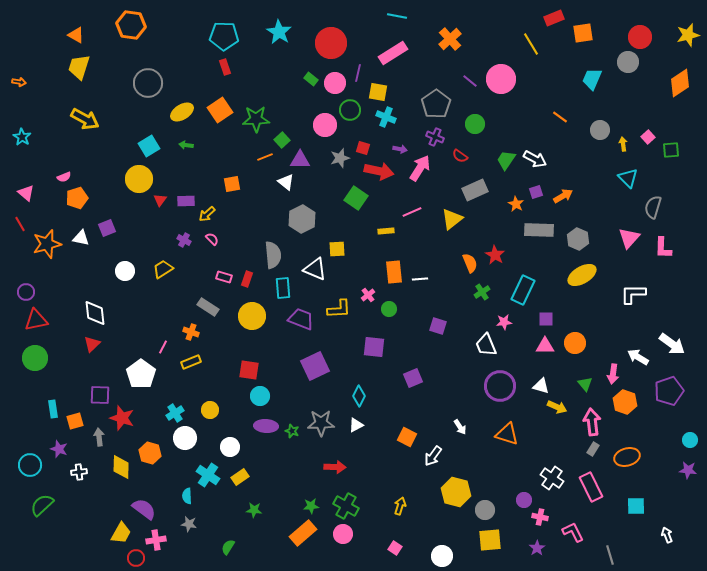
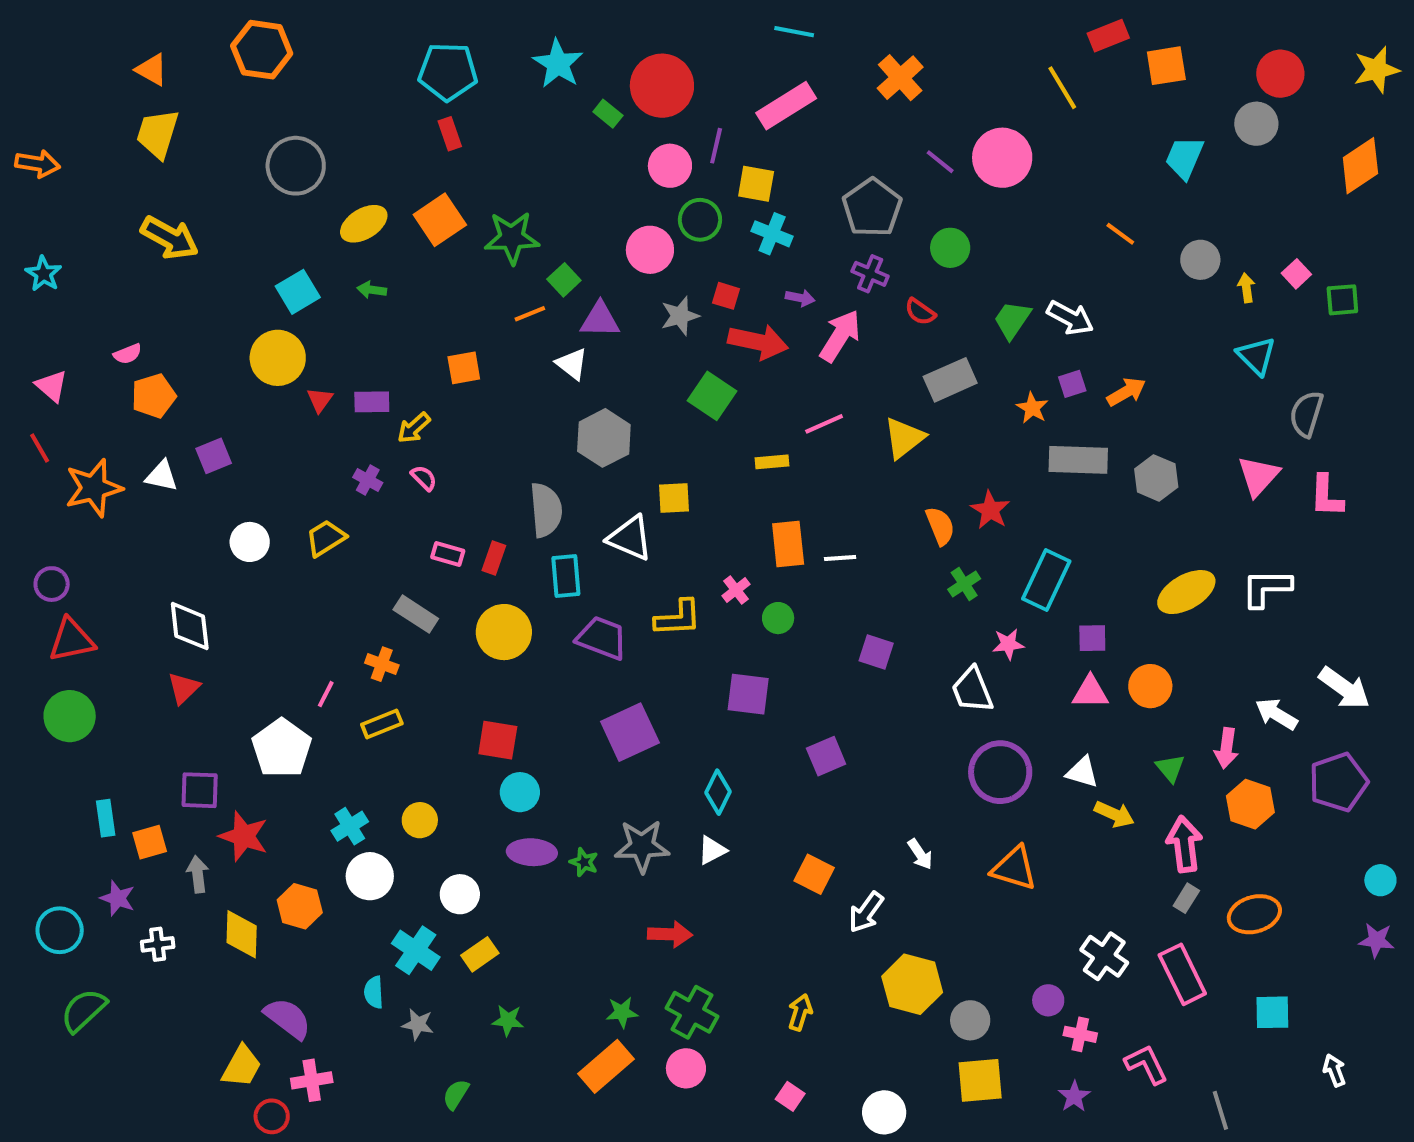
green rectangle: (311, 79) -> (608, 114), moved
orange arrow: (19, 82) -> (38, 164), size x1.5
yellow ellipse: (582, 275) -> (1186, 592), moved
gray star: (189, 524) -> (418, 1024), moved

